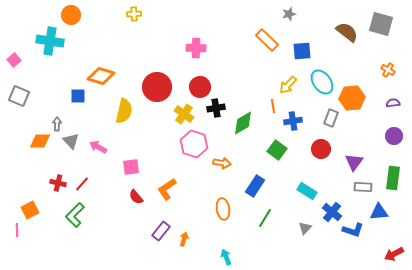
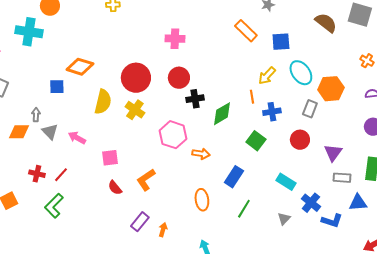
yellow cross: (184, 114) -> (135, 110), moved

